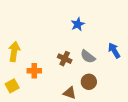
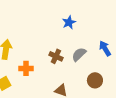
gray semicircle: (88, 57) -> (79, 54), turned 98
brown circle: (89, 82) -> (95, 80), moved

